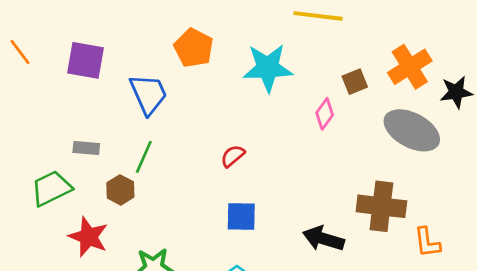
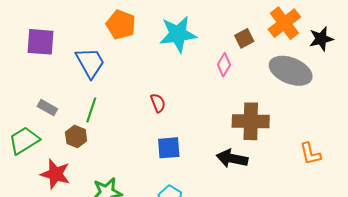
gray rectangle: (86, 148) -> (47, 108), turned 30
red semicircle: (233, 156) -> (158, 103), turned 114
brown cross: (381, 206) -> (251, 121), moved

